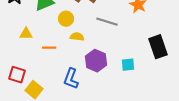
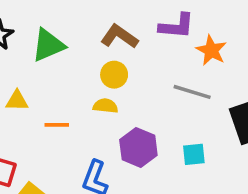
yellow circle: (66, 19) -> (114, 75), moved
gray line: (107, 22) -> (192, 92), moved

